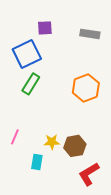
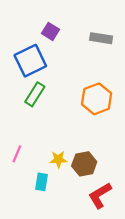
purple square: (45, 28) -> (51, 31), turned 35

